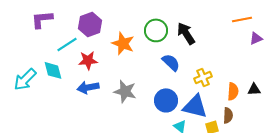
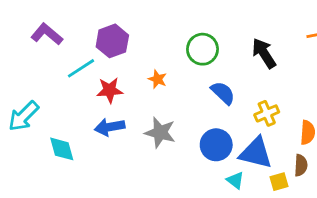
purple L-shape: (42, 19) -> (47, 34), turned 45
black arrow: (186, 33) -> (264, 53), moved
orange star: (123, 43) -> (157, 79), moved, size x0.6
cyan diamond: (53, 70) -> (62, 149), moved

